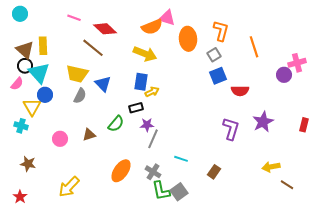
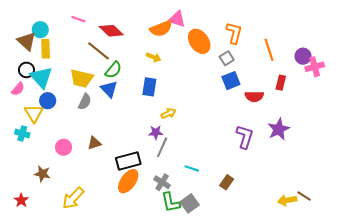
cyan circle: (20, 14) -> (40, 30), moved
orange ellipse: (188, 39) -> (199, 41), turned -30
brown triangle: (25, 50) -> (26, 41), moved
yellow arrow: (145, 54) -> (154, 57), size x0.6
purple circle: (284, 75) -> (303, 56), moved
yellow arrow: (152, 92) -> (168, 113), moved
black rectangle: (136, 108) -> (128, 161), moved, size x1.6
green semicircle: (116, 124) -> (113, 70), moved
red rectangle: (304, 125) -> (281, 83), moved
brown star: (28, 164) -> (42, 174), moved
yellow arrow: (271, 167) -> (287, 200), moved
red star: (20, 197) -> (21, 200), moved

